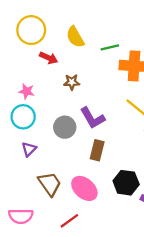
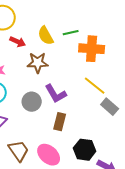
yellow semicircle: (75, 37) -> (46, 36), moved
brown star: (72, 82) -> (38, 63), size x1.5

